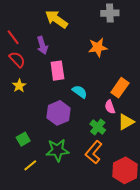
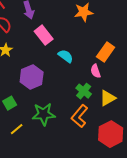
pink rectangle: (57, 71) -> (44, 35), turned -30
purple hexagon: (58, 113) -> (32, 77), moved
yellow triangle: (126, 122) -> (108, 98), moved

